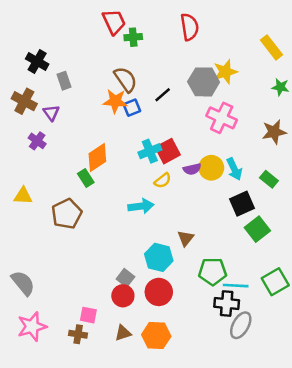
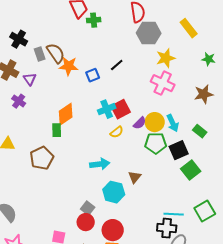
yellow rectangle: (271, 47) -> (189, 28), moved
yellow star: (225, 72) -> (166, 58), moved
brown semicircle: (125, 79) -> (56, 53), moved
gray hexagon: (204, 82) -> (149, 33), moved
orange star: (115, 101) -> (69, 66), moved
purple semicircle: (192, 169) -> (140, 123), turned -32
green rectangle: (86, 178) -> (57, 130), turned 32
cyan arrow: (141, 206) -> (100, 164), moved
green pentagon: (213, 271) -> (156, 143), moved
red circle: (159, 292) -> (113, 230), moved

